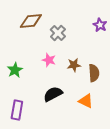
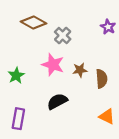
brown diamond: (31, 21) -> (33, 23), turned 35
pink star: (49, 60) -> (53, 65), size x1.5
orange triangle: (86, 101) -> (107, 116), moved

